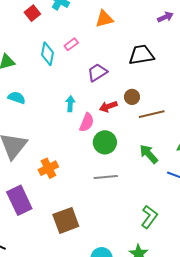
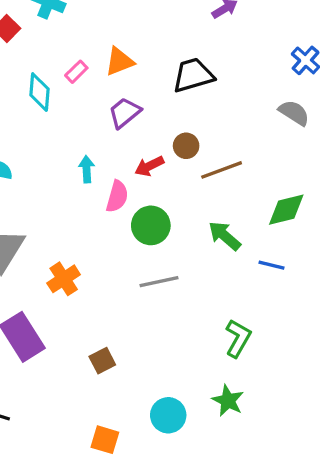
orange triangle: (104, 19) -> (119, 61), moved
brown square: (66, 220) -> (102, 361), size x0.6

